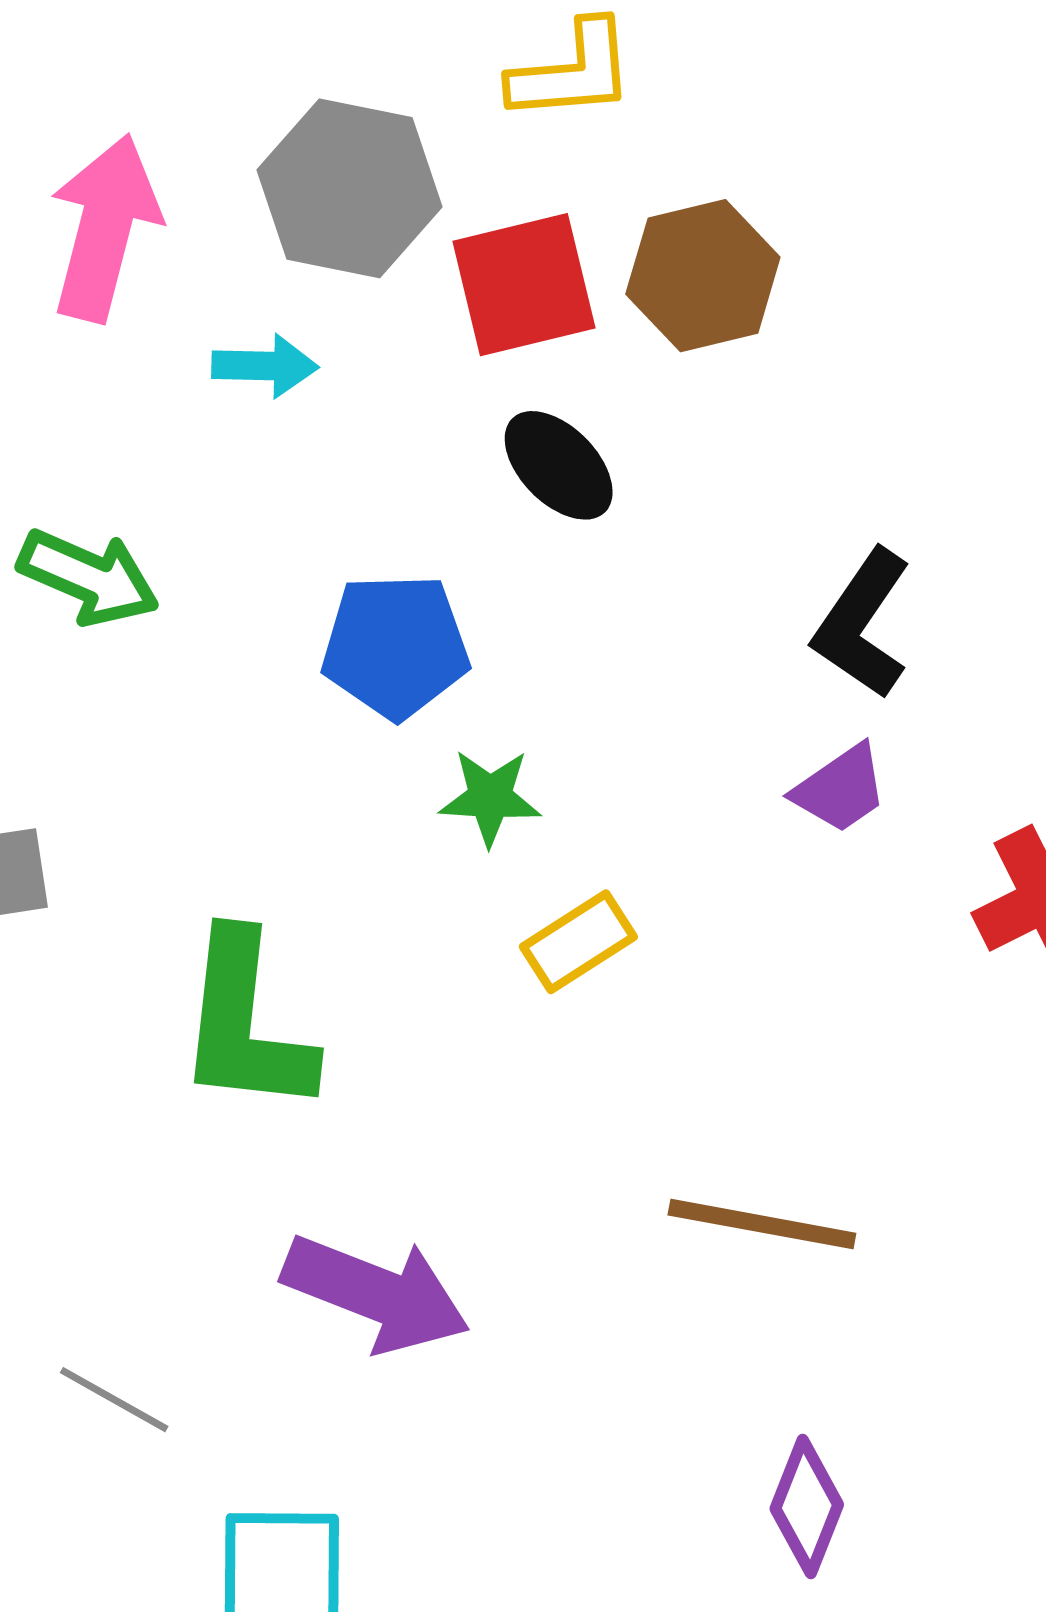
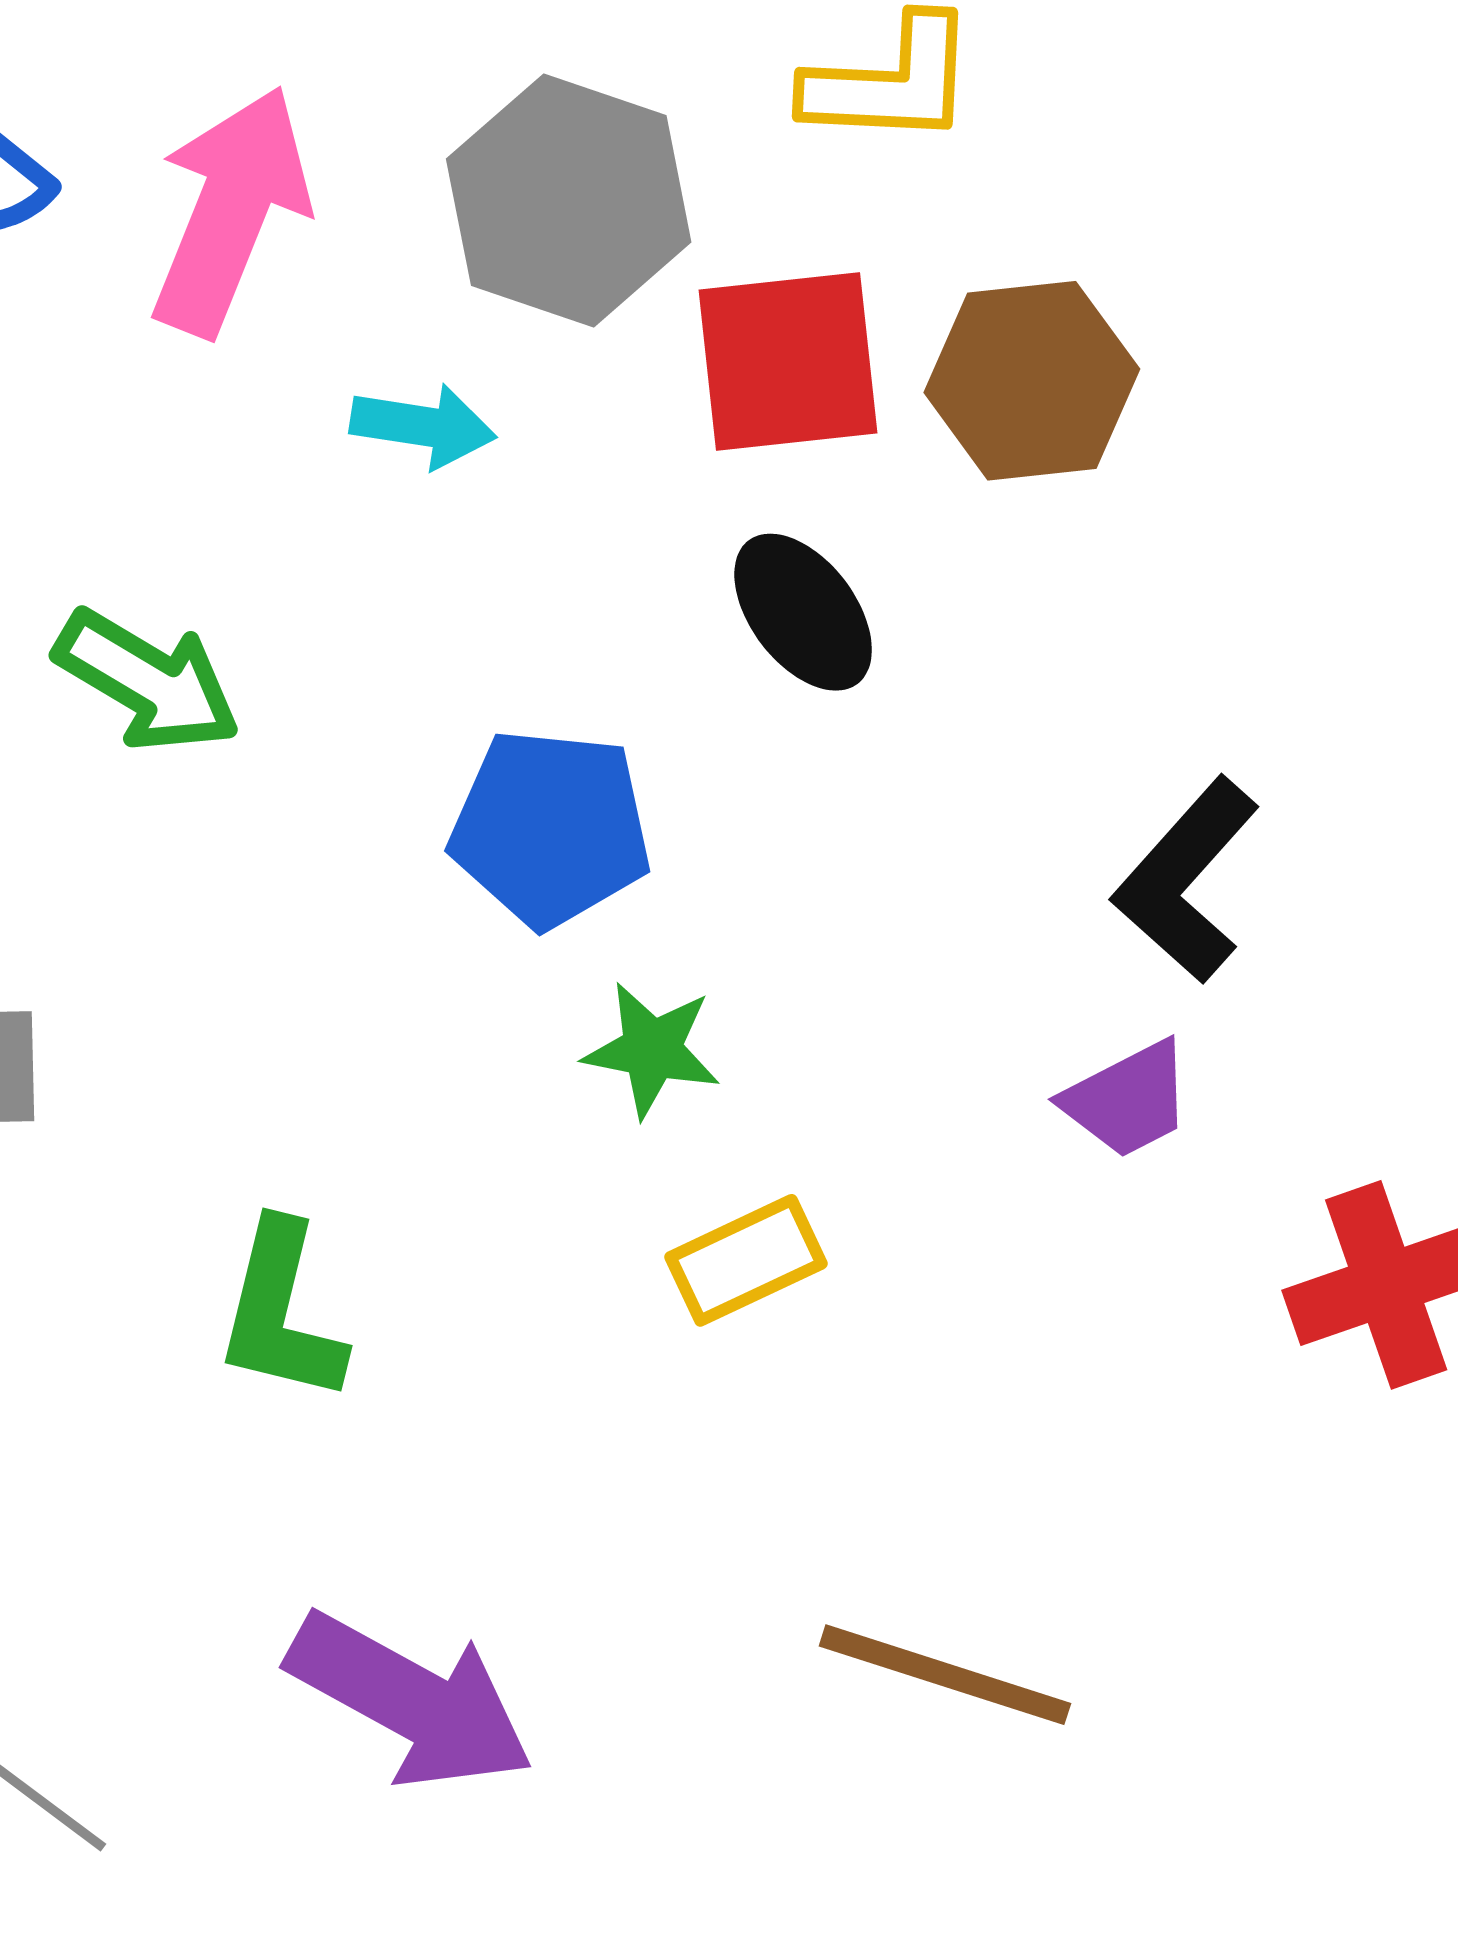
green L-shape: (245, 1023) -> (281, 1312), size x0.7

